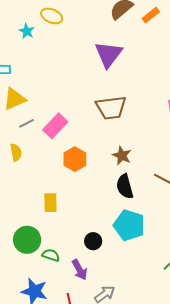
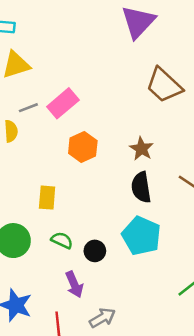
brown trapezoid: (111, 108) -> (164, 85), moved, turned 44
gray line: (26, 123) -> (28, 108), moved
green semicircle: (51, 255) -> (62, 240), moved

